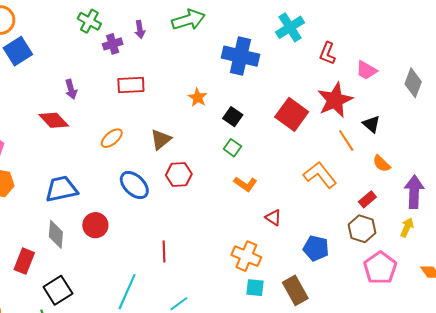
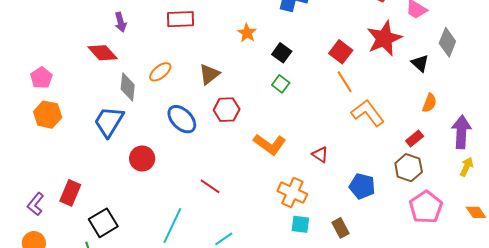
gray diamond: (413, 83) -> (447, 42), moved
red square: (292, 114) -> (341, 52), size x0.7
orange line: (346, 140) -> (345, 82), moved
orange semicircle: (382, 164) -> (429, 103), turned -114
orange L-shape: (245, 184) -> (270, 144), moved, size x1.4
blue trapezoid: (61, 189) -> (109, 122), turned -48
yellow arrow: (407, 227) -> (467, 167), moved
gray diamond: (56, 234) -> (128, 87), moved
red line: (164, 252) -> (210, 186), turned -55
brown rectangle: (295, 290) -> (341, 228), size x0.7

